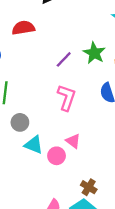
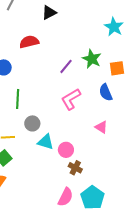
pink L-shape: (67, 98) -> (71, 99), turned -135
pink triangle: (73, 141) -> (101, 127), moved
brown cross: (89, 187) -> (75, 168), moved

